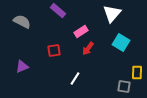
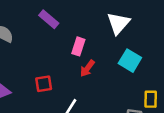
pink rectangle: (81, 32) -> (78, 46), turned -40
red square: (54, 51) -> (44, 84), moved

